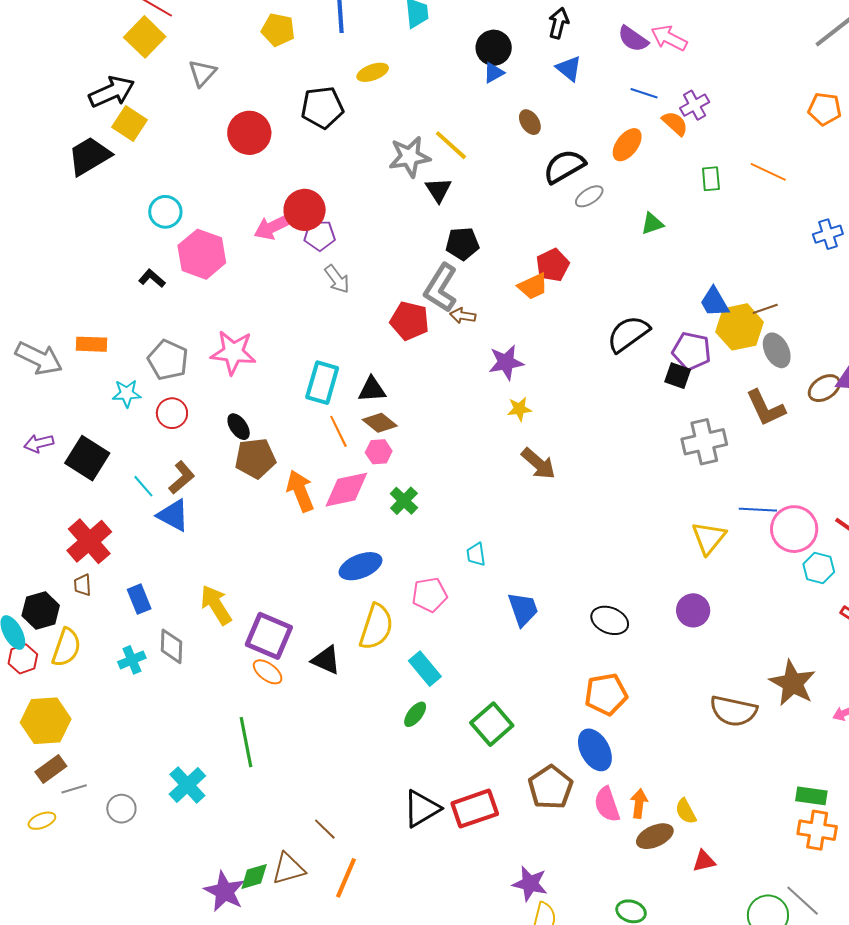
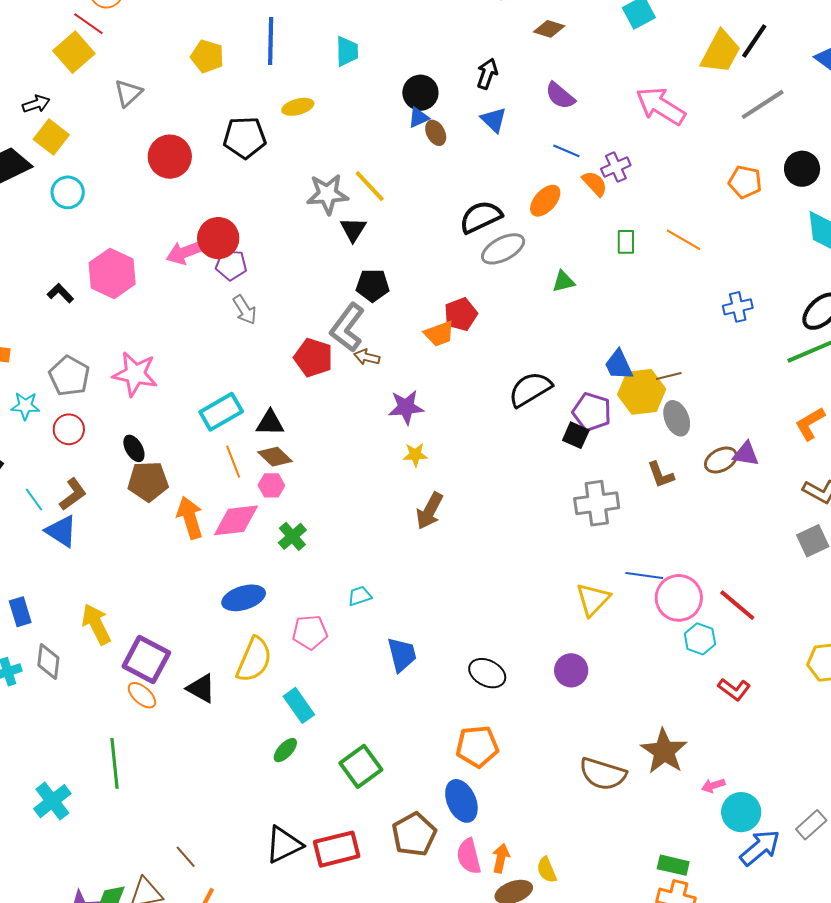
pink arrow: (669, 38) -> (661, 106), moved, size x1.4
black arrow: (112, 92) -> (36, 104), size x0.6
brown ellipse: (530, 122) -> (436, 133), moved
gray ellipse: (589, 196) -> (503, 249), size x1.5
cyan circle: (165, 212) -> (68, 192), moved
cyan rectangle: (322, 383) -> (221, 412), turned 39
brown L-shape: (766, 408) -> (661, 475), size x0.7
brown arrow: (538, 464) -> (430, 511), turned 72
cyan trapezoid: (476, 554) -> (360, 596), turned 75

